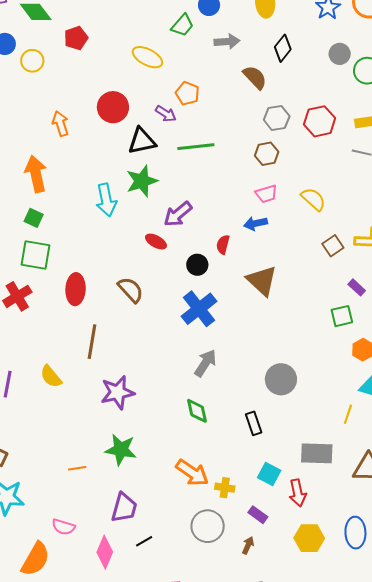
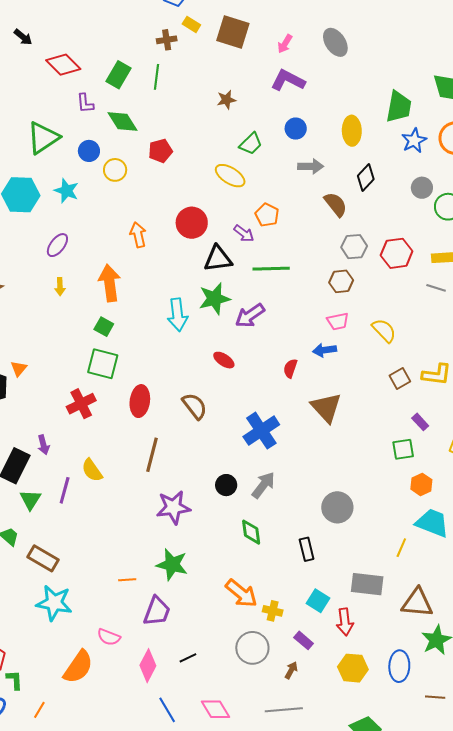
green trapezoid: (182, 25) -> (251, 144), moved
purple arrow: (178, 214) -> (250, 316), moved
black circle: (197, 265) -> (226, 485), moved
yellow semicircle: (51, 376) -> (92, 470), moved
purple trapezoid: (124, 508) -> (157, 611), moved

